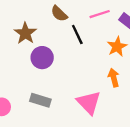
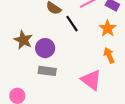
brown star: (25, 33) -> (23, 40), moved
gray rectangle: (40, 100) -> (47, 71), moved

